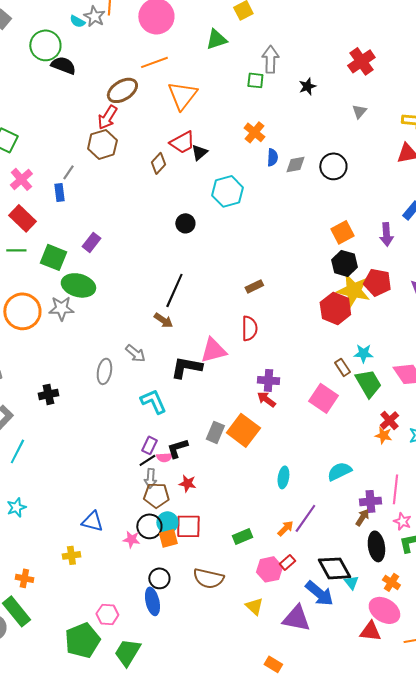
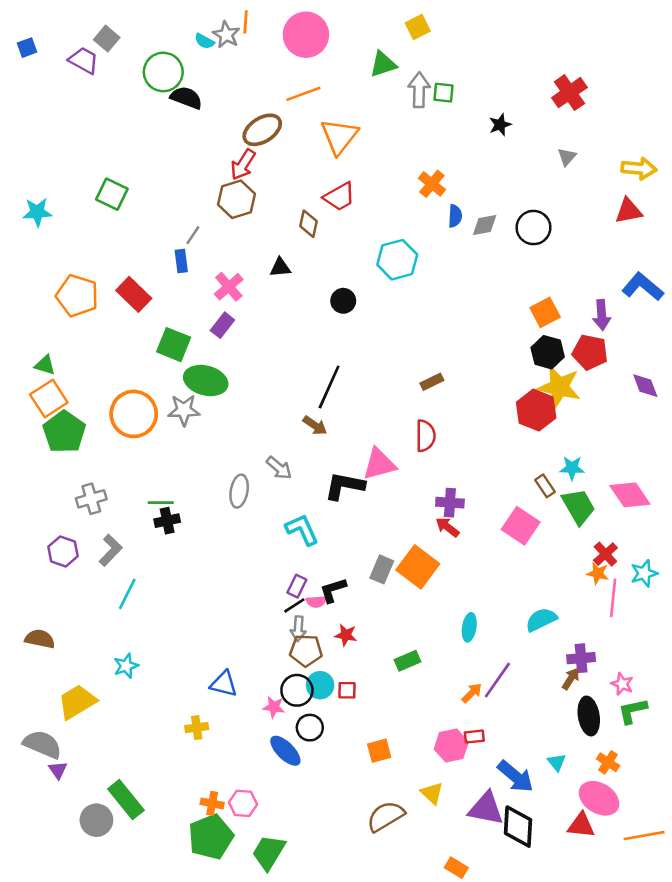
gray arrow: (270, 59) -> (419, 90), moved
green square: (255, 80) -> (443, 93), moved
black triangle: (199, 152) -> (280, 267), moved, turned 36
brown diamond: (158, 163) -> (309, 224), turned -30
pink cross: (21, 179) -> (229, 287), moved
green line: (16, 250) -> (161, 503), moved
red pentagon: (377, 282) -> (590, 352), moved
pink line: (395, 489) -> (613, 598), moved
red square: (188, 526) -> (347, 690), size x0.6
green rectangle: (242, 536) -> (407, 661), moved
orange square: (168, 538) -> (379, 751), moved
red rectangle: (287, 562) -> (474, 737), turned 35
black diamond: (334, 568) -> (518, 827), moved, turned 32
orange cross: (24, 578) -> (212, 803), moved
black circle: (159, 578) -> (310, 728), moved
brown semicircle: (208, 578) -> (386, 816), moved, turned 136
blue ellipse: (152, 601) -> (285, 751), moved, turned -32

